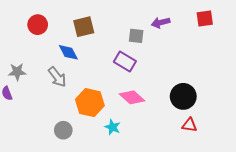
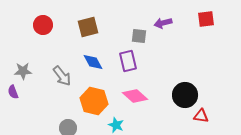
blue diamond: (68, 52) -> (93, 62), moved
purple rectangle: (125, 62) -> (128, 61), turned 45
red triangle: (189, 125) -> (201, 116), moved

